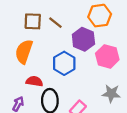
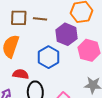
brown line: (55, 23) -> (40, 19), turned -32

